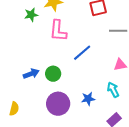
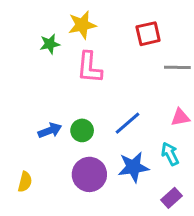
blue line: (82, 53) -> (128, 123), moved
blue star: (88, 99) -> (133, 167), size x1.5

